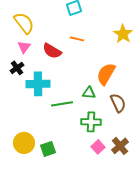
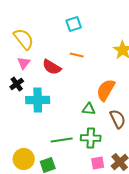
green line: (62, 104) -> (62, 140), moved
pink square: (98, 147) -> (98, 163), turned 32

